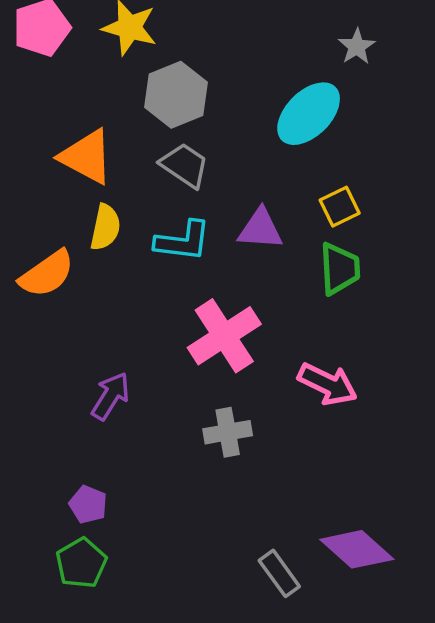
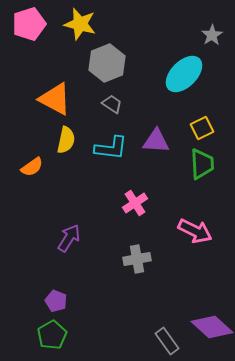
gray trapezoid: (185, 165) -> (112, 104), size x0.7
orange semicircle: (47, 274) -> (32, 167), size x0.7
pink cross: (224, 336) -> (135, 203), size x0.6

